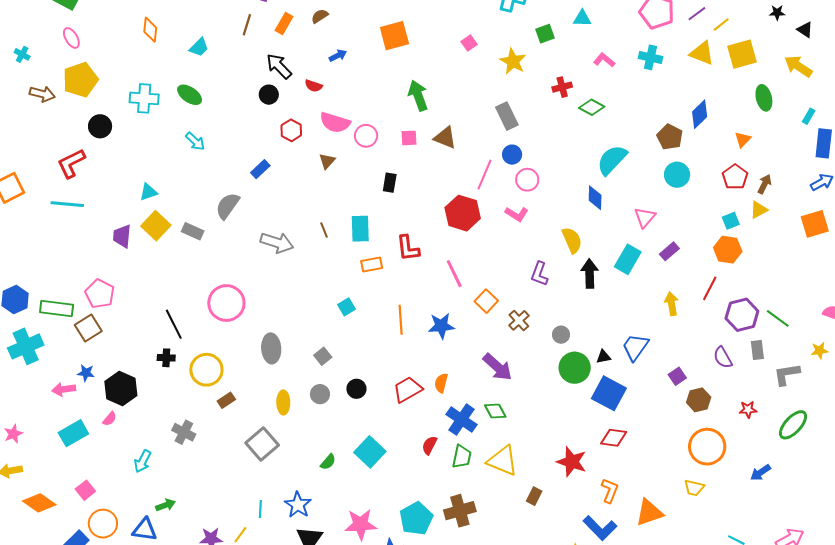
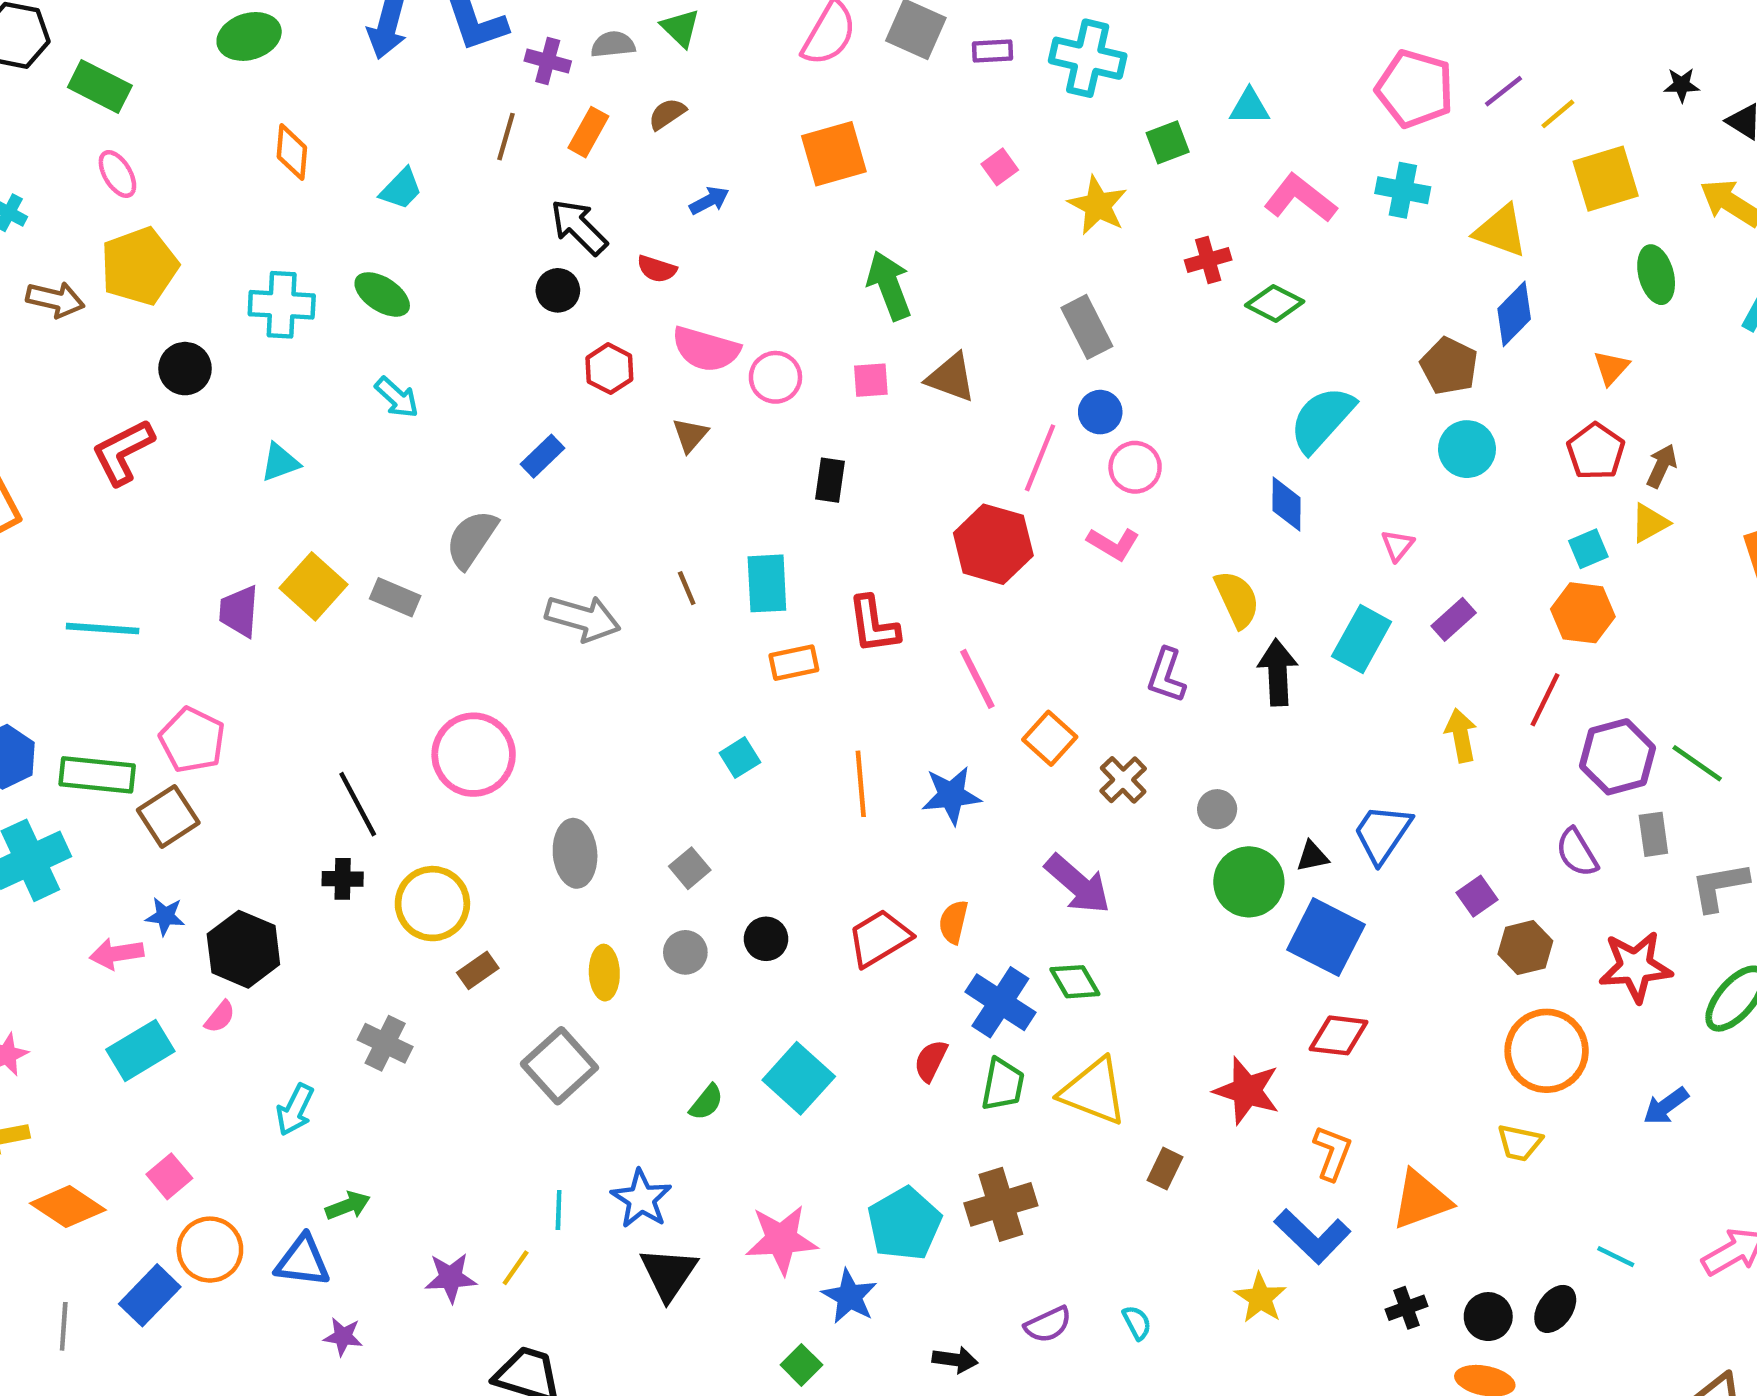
yellow triangle: (702, 53) -> (1501, 231), moved
pink L-shape: (604, 60) -> (1300, 198), size x1.5
cyan triangle: (148, 192) -> (280, 462), moved
cyan line: (67, 204) -> (103, 629), moved
pink triangle: (645, 217) -> (1398, 545), size x0.7
red star: (748, 410) -> (1635, 967), size x1.8

